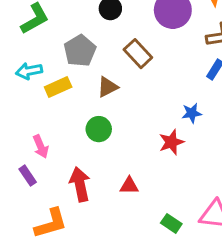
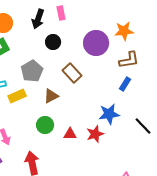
blue star: (192, 113) -> (109, 114), size x1.5
red triangle: (129, 186) -> (70, 134), moved

